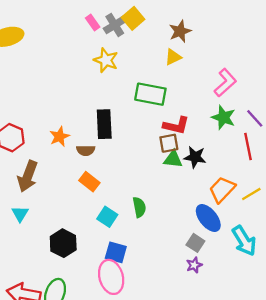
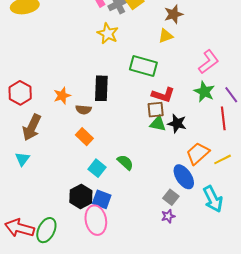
green semicircle: (139, 207) -> (125, 162), turned -42
black hexagon: (63, 243) -> (81, 197), moved

